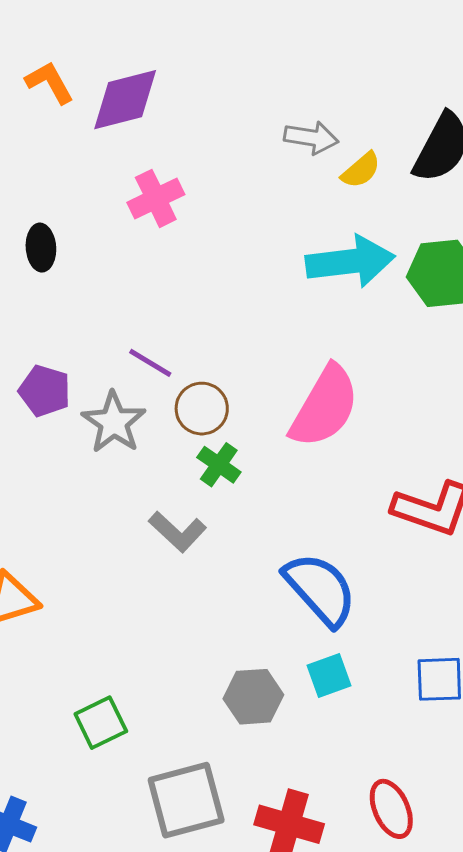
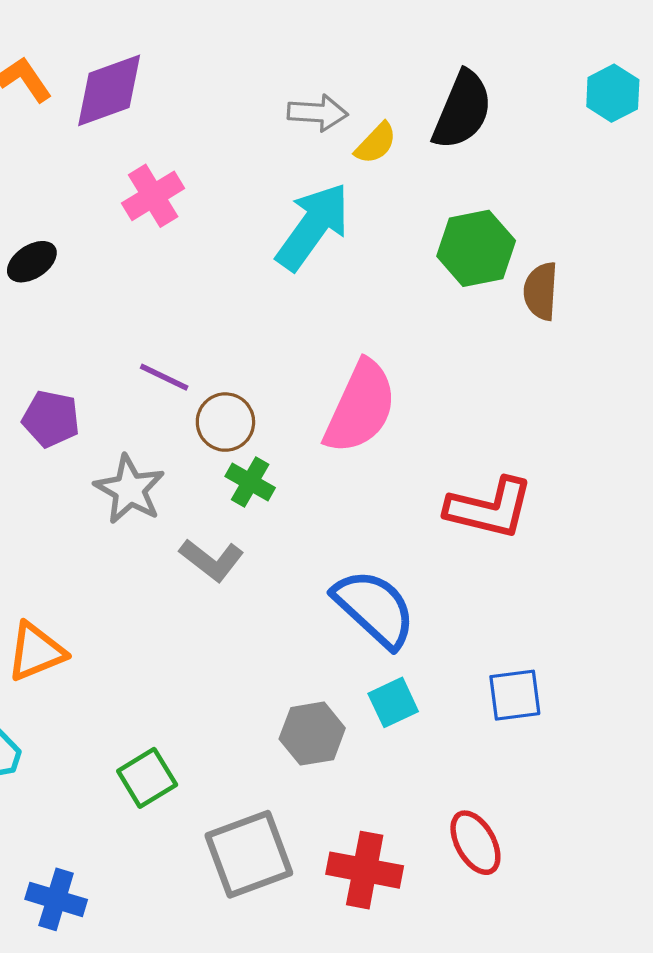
black ellipse: (41, 248) -> (32, 262), turned 66
cyan arrow: (350, 261) -> (313, 226), moved, turned -42
gray star: (114, 422) -> (130, 489), moved

